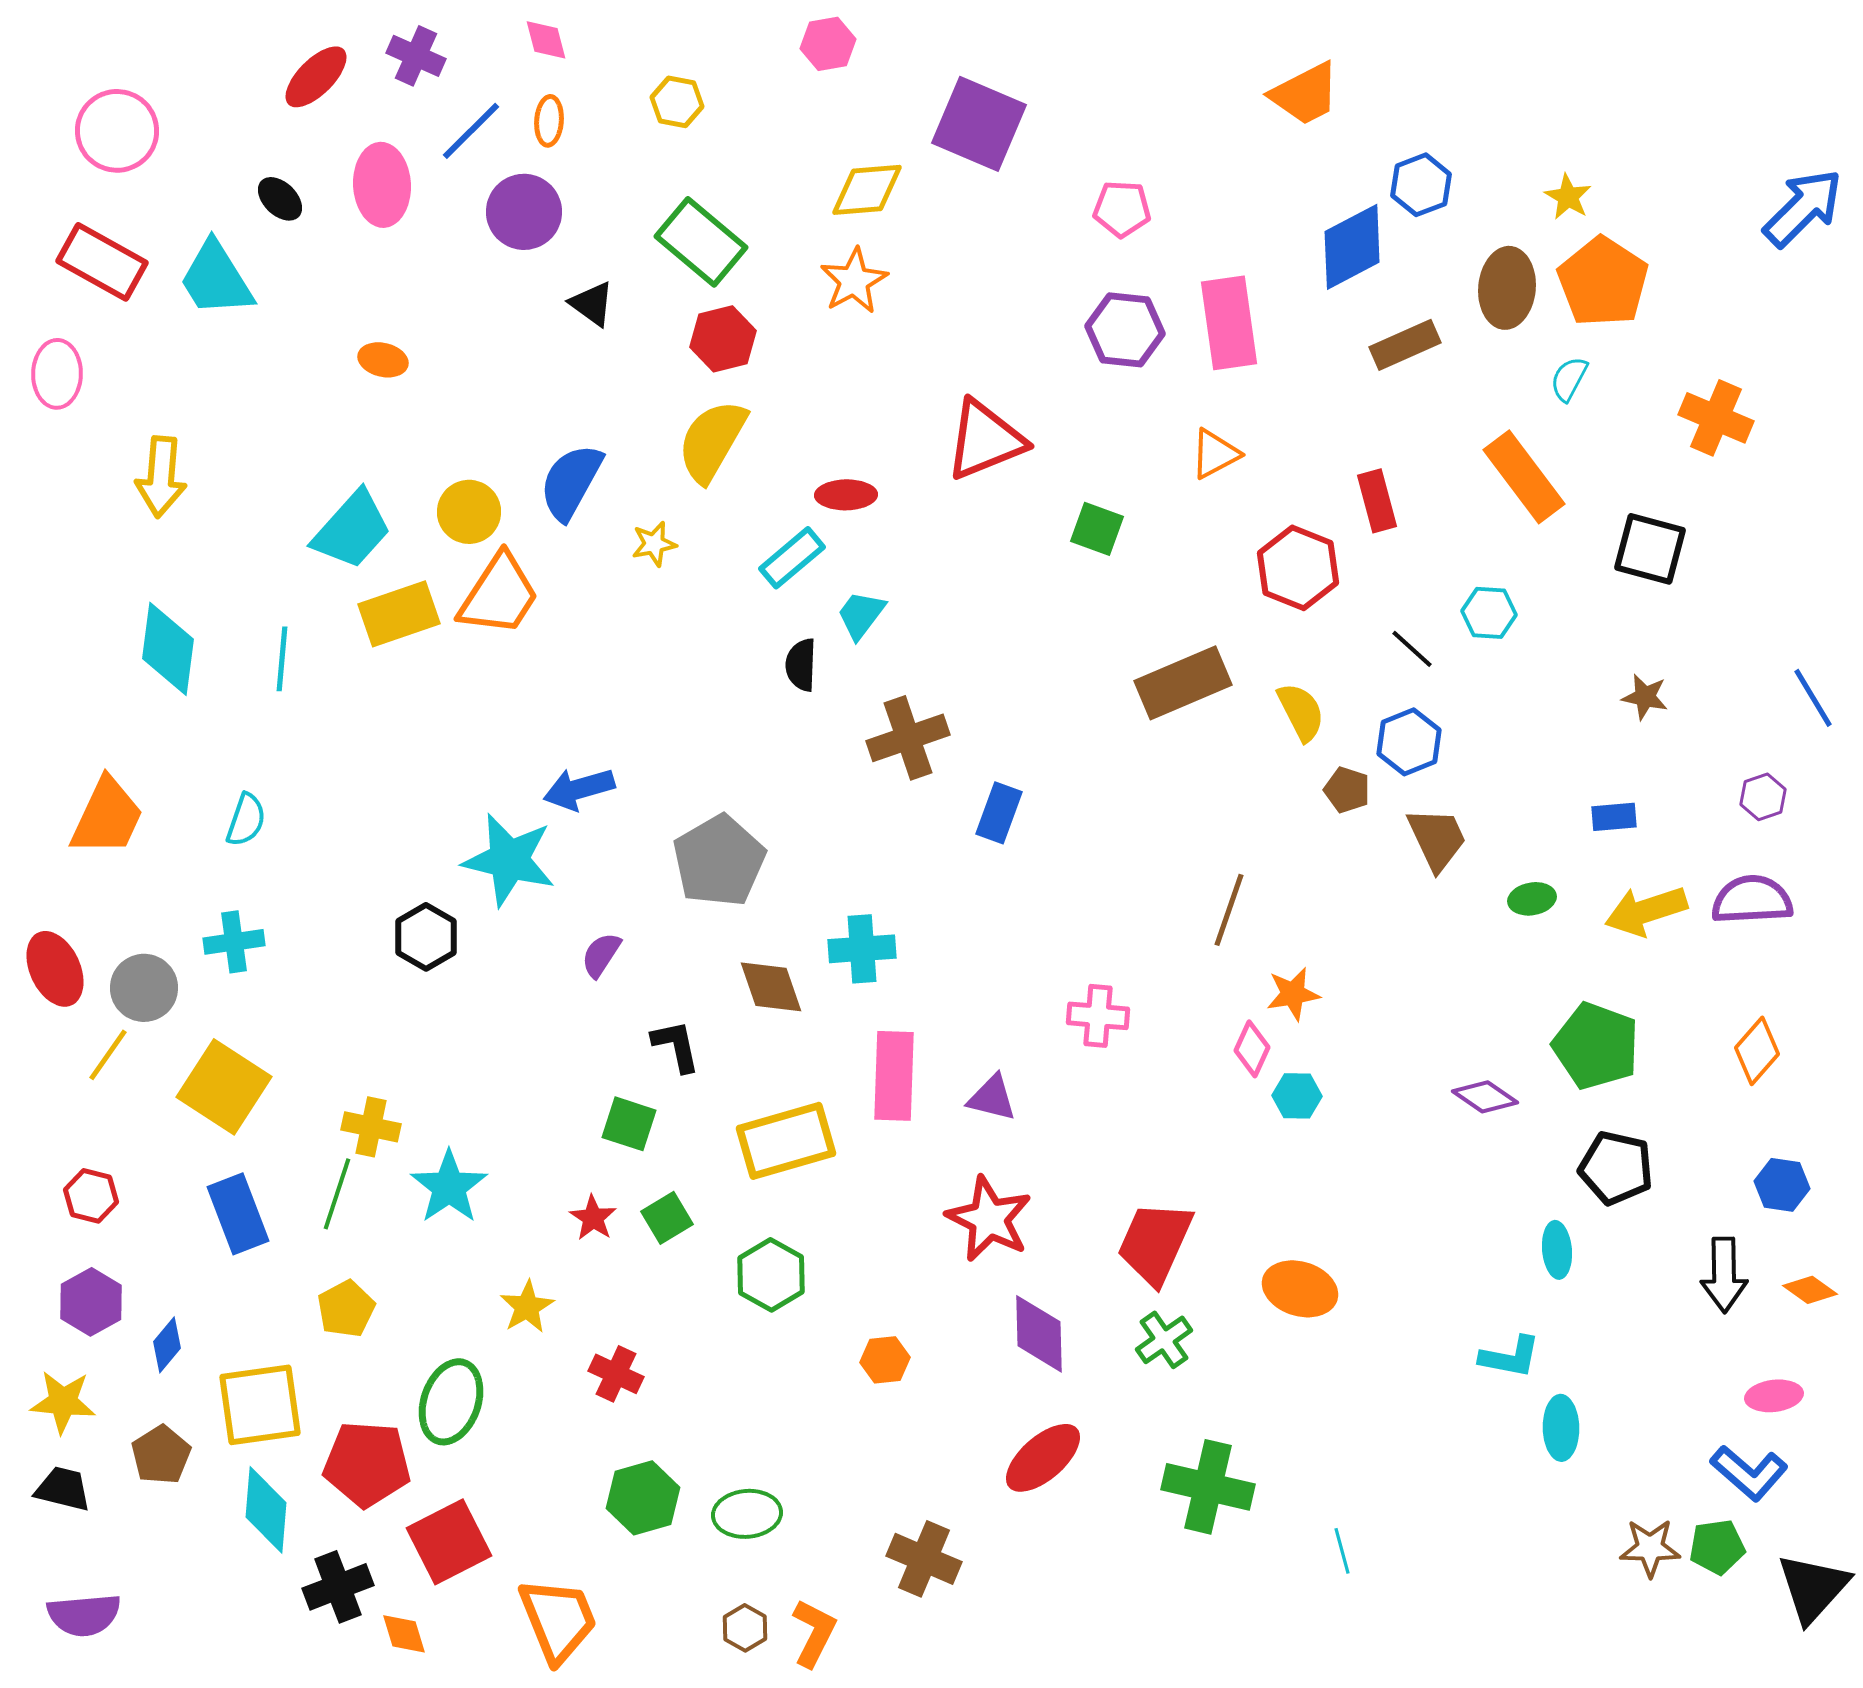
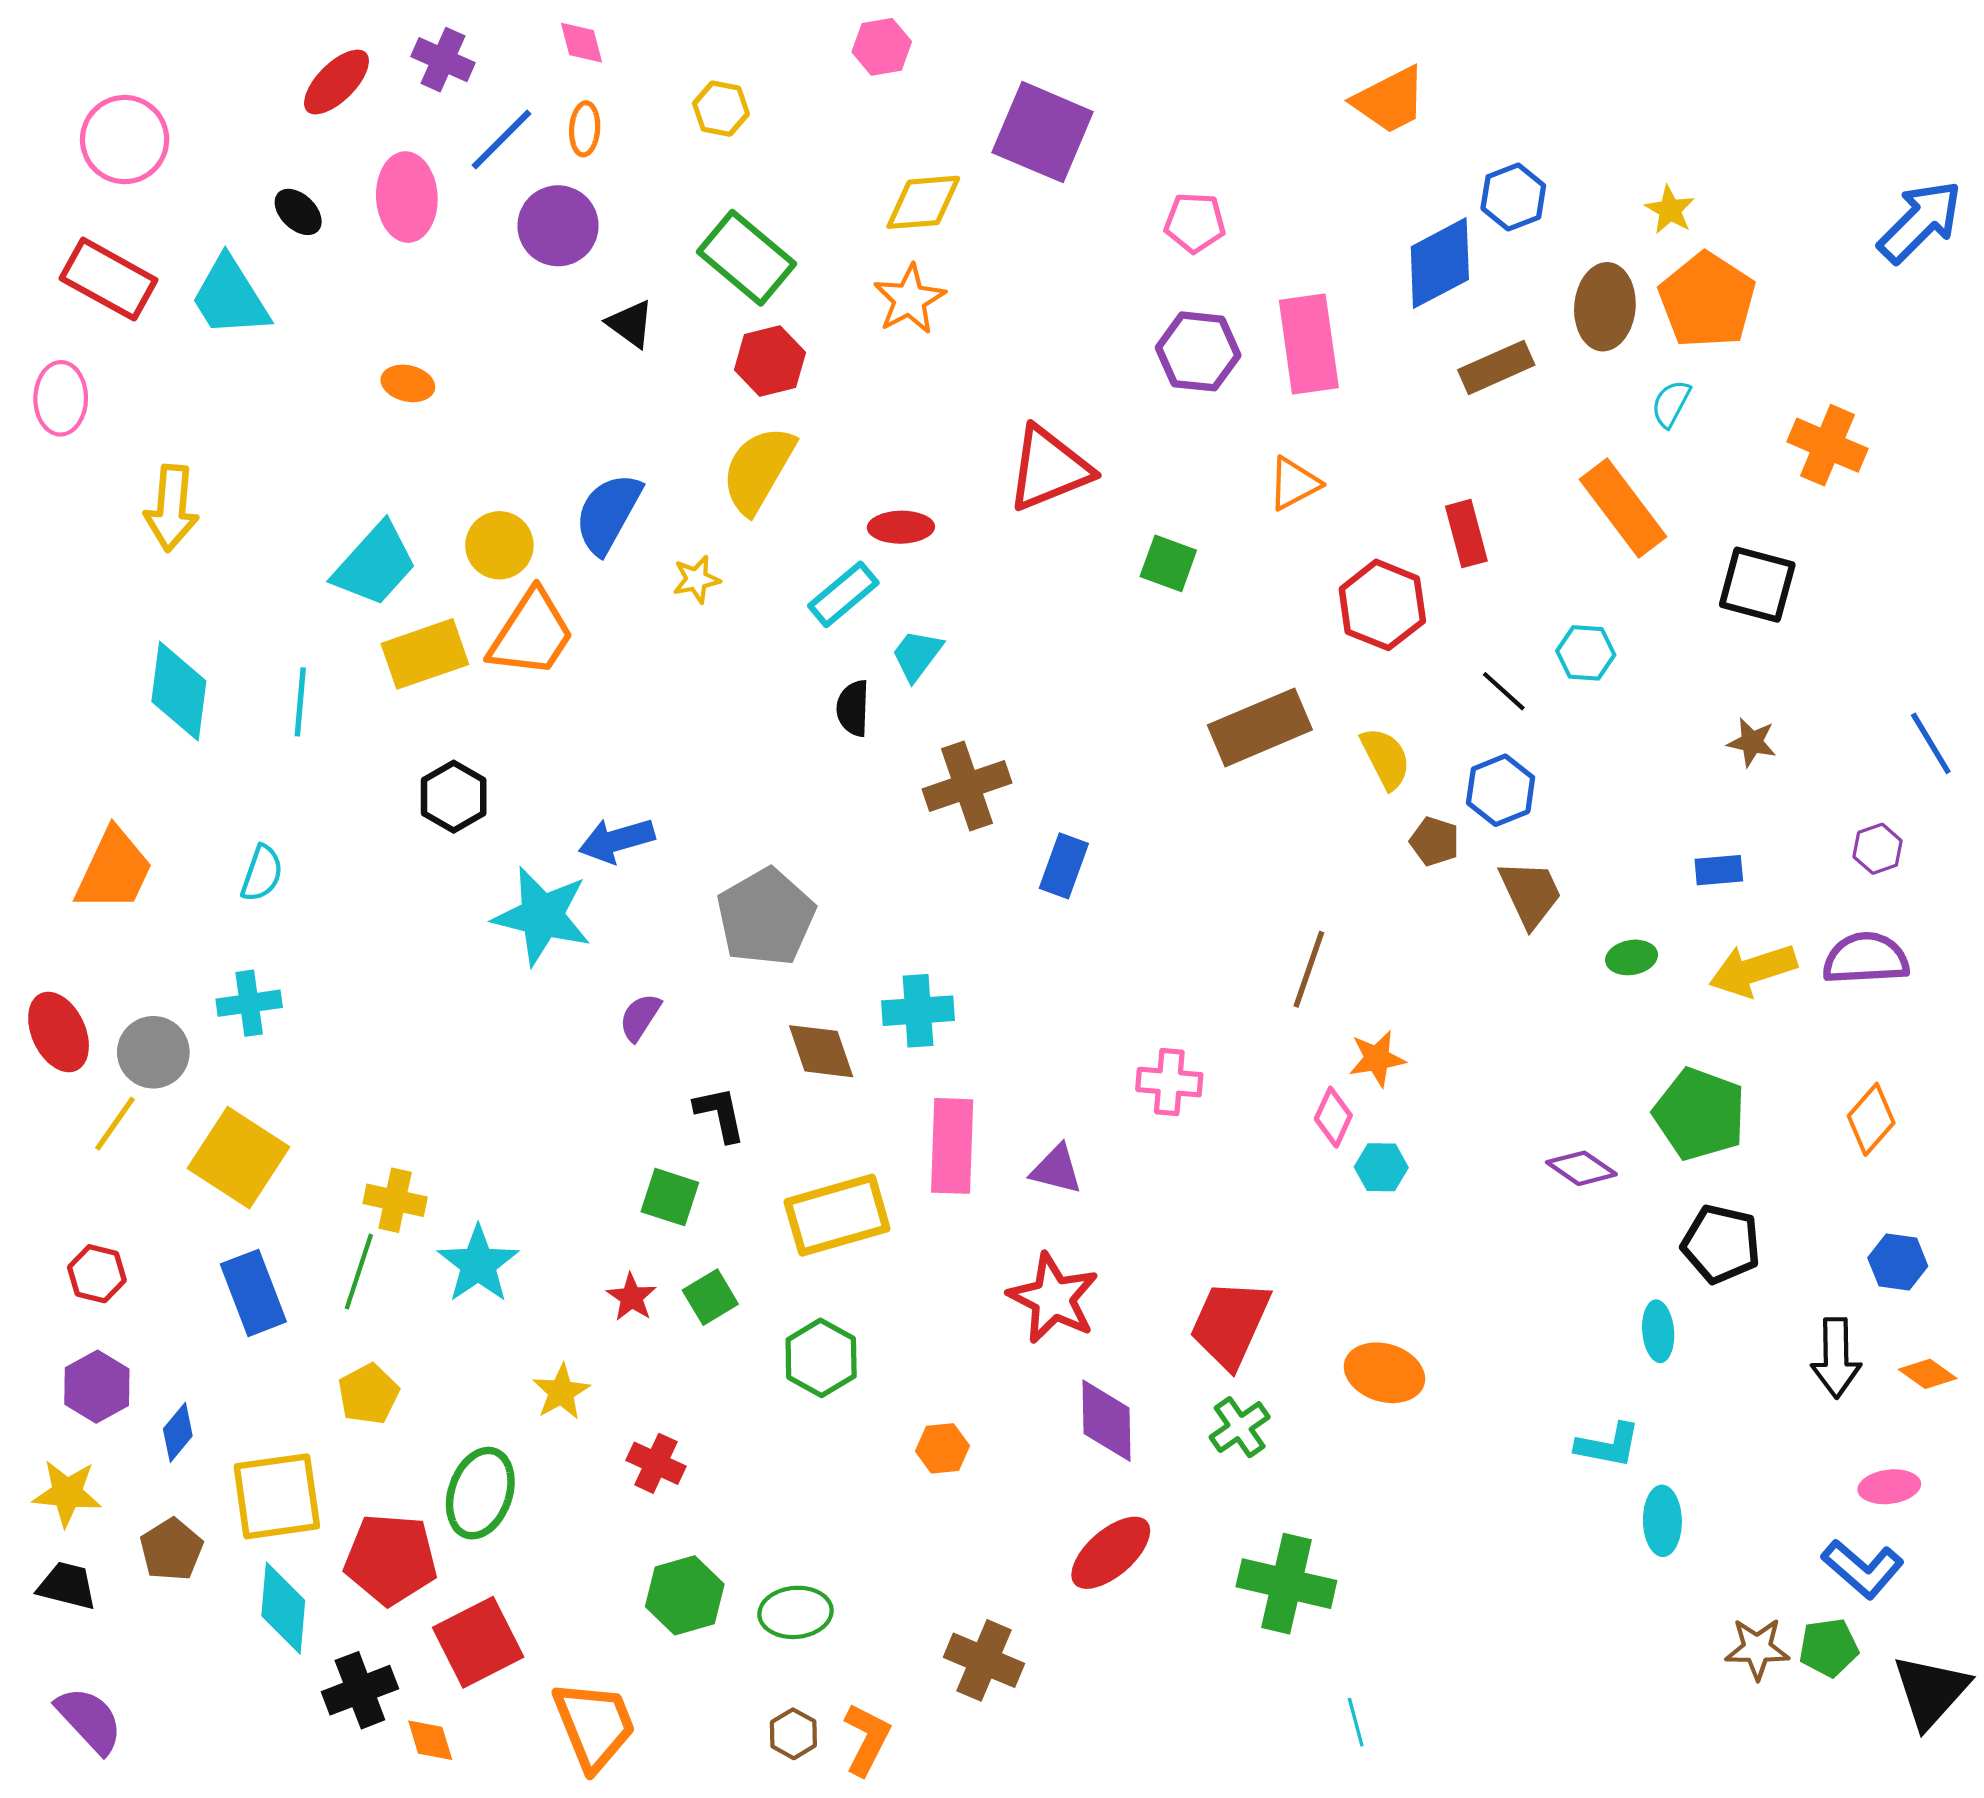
black hexagon: (426, 937) -> (454, 797), moved
cyan line: (1342, 1551) -> (1356, 1722), moved
purple semicircle: (84, 1615) -> (89, 1720), turned -128

